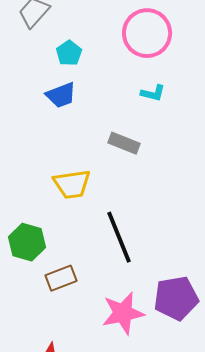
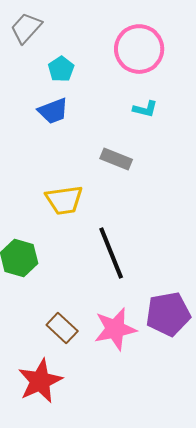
brown rectangle: (61, 278) -> (62, 328), moved, turned 64

